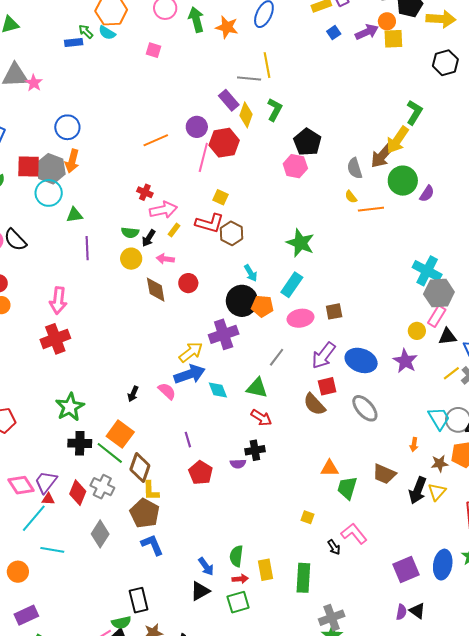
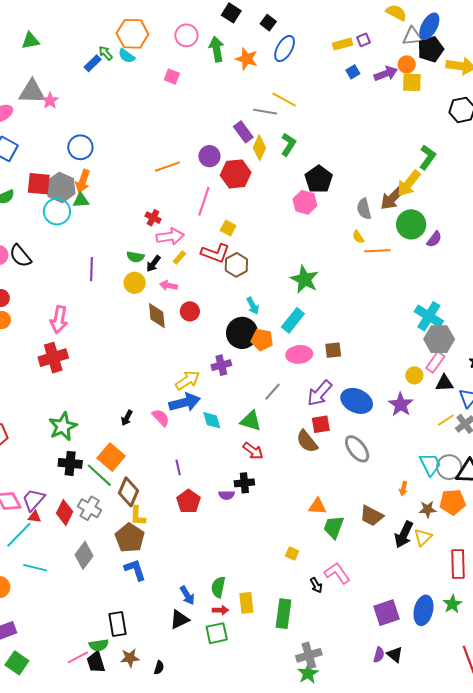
blue rectangle: (74, 42) -> (93, 63), turned -42
yellow line: (267, 65) -> (284, 100), turned -55
pink line: (203, 157) -> (204, 201), moved
green triangle: (74, 215) -> (81, 200), moved
purple cross: (224, 334) -> (221, 365), size x0.7

